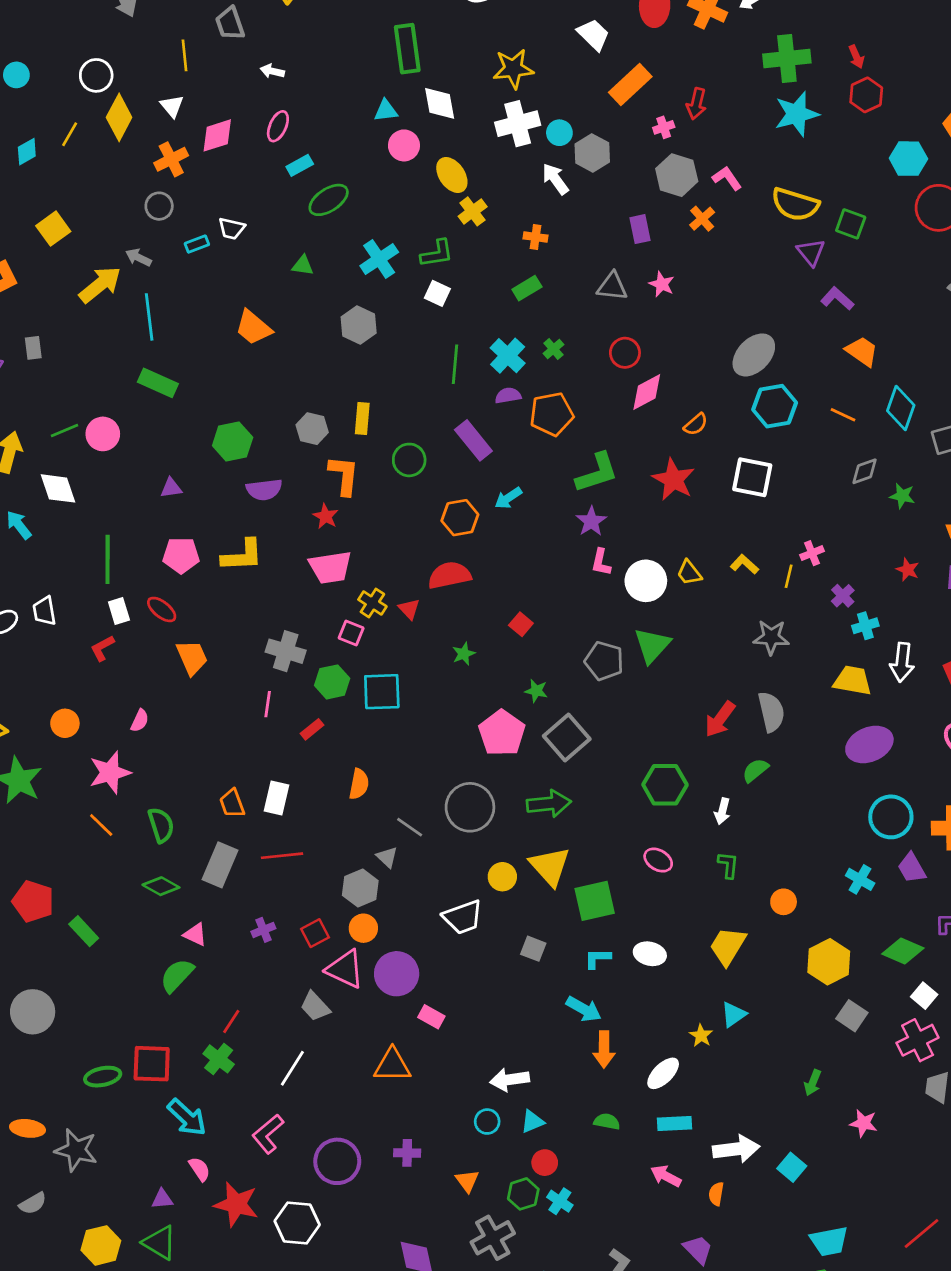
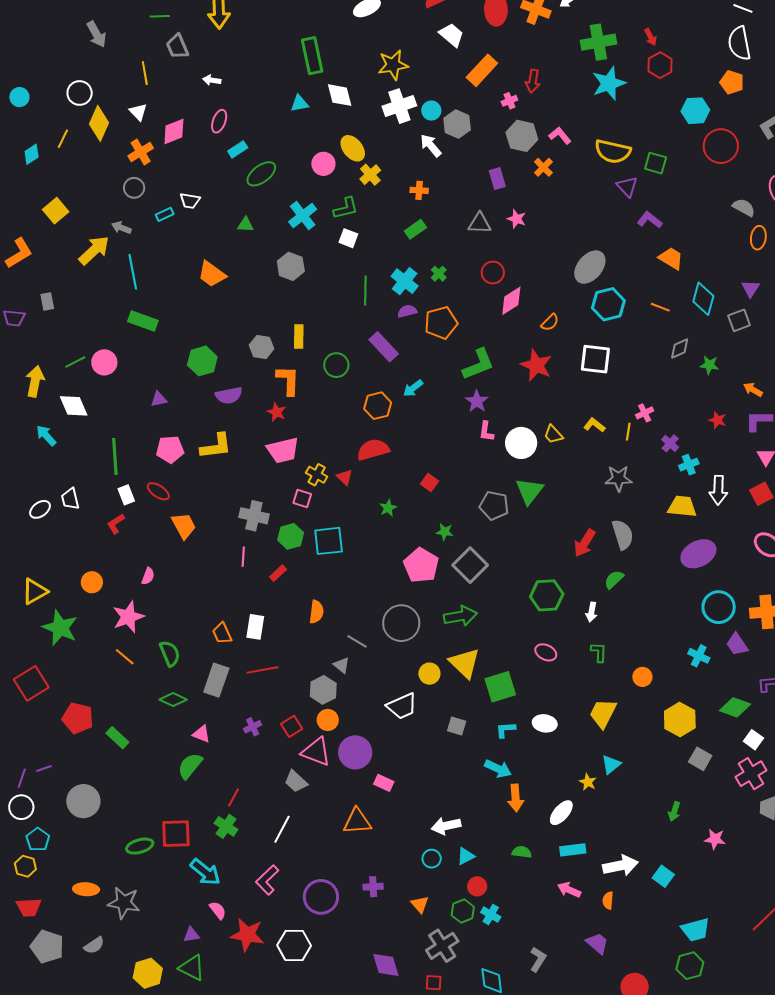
pink circle: (404, 145) -> (323, 164), moved

